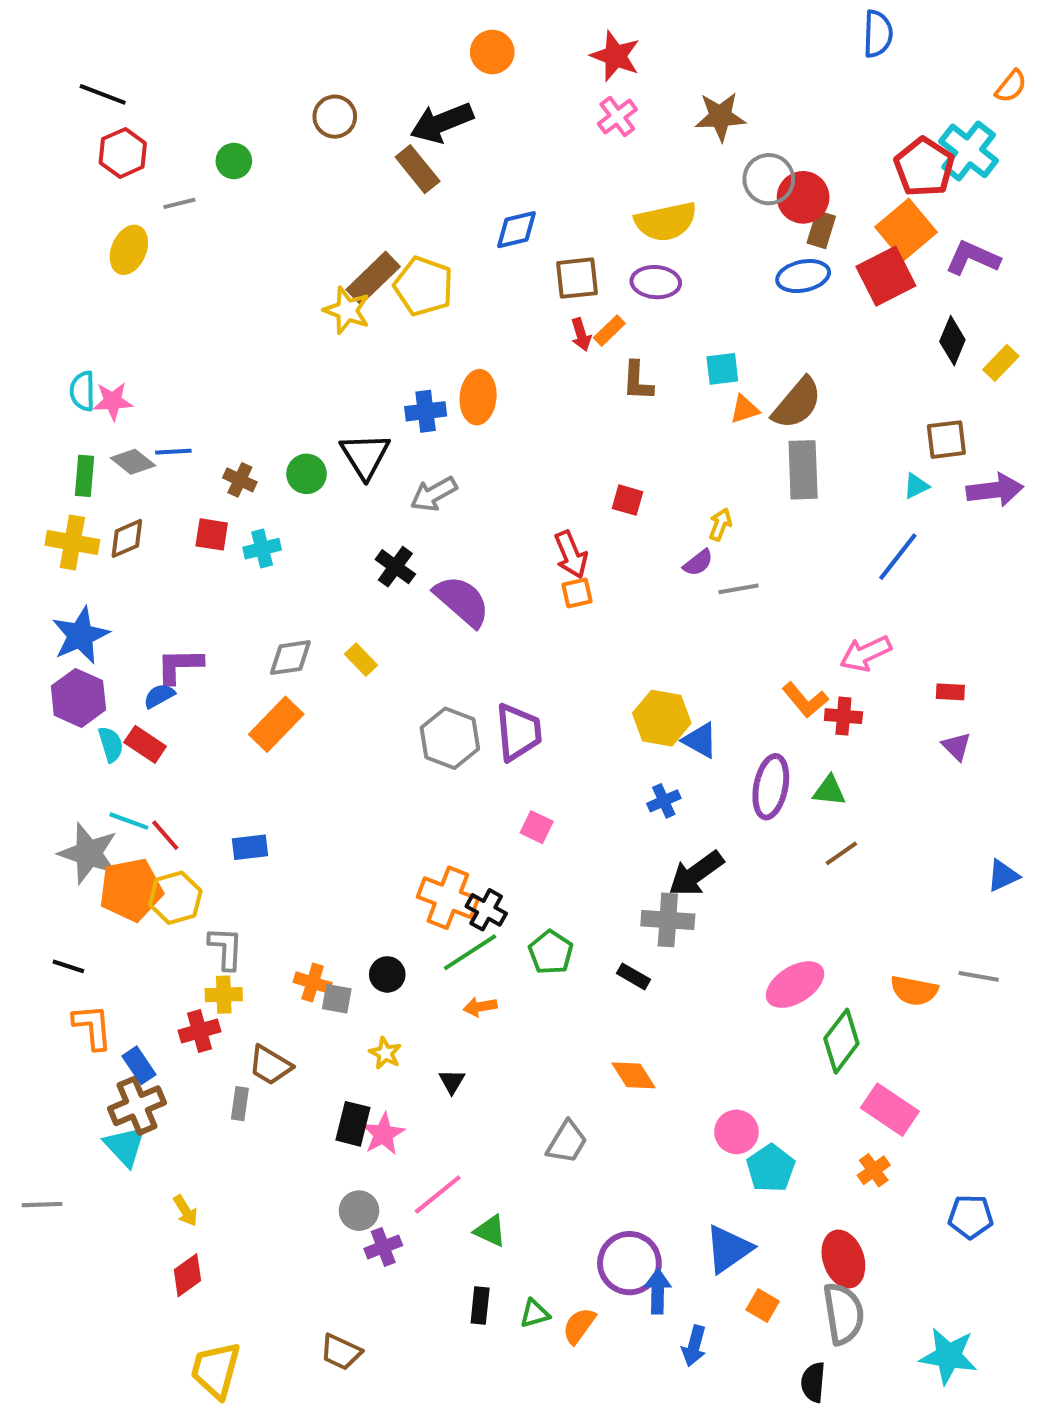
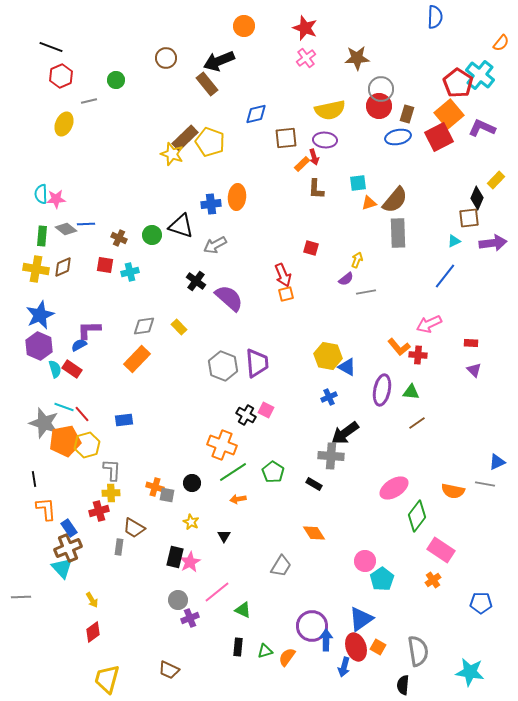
red circle: (803, 197) -> (379, 106), moved
red arrow: (581, 335) -> (314, 157), moved
black diamond: (952, 341) -> (477, 198), moved
black triangle: (365, 456) -> (181, 226), turned -40
blue triangle: (1003, 876) -> (497, 462), moved
black cross: (486, 910) -> (246, 415), moved
black line: (68, 966) -> (34, 479), turned 63
red ellipse: (843, 1259) -> (356, 647), moved

